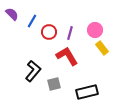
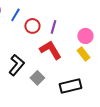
pink circle: (95, 30) -> (85, 36), moved
yellow rectangle: (102, 48) -> (83, 54), moved
gray square: (54, 84) -> (37, 78), turned -32

